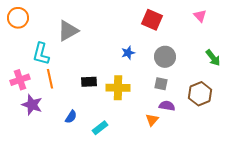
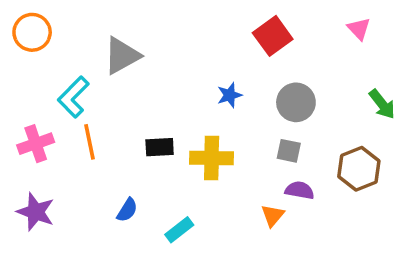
red square: (152, 20) -> (273, 36), turned 30
cyan L-shape: (41, 54) -> (73, 97), turned 30
purple star: (32, 105) -> (36, 212), moved

